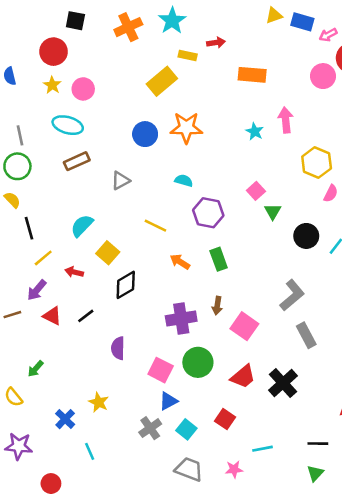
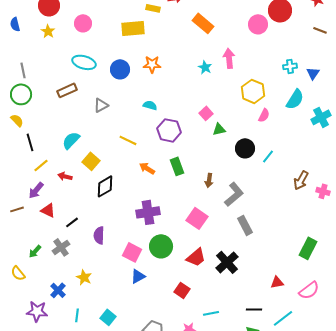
orange rectangle: (252, 75) -> (203, 23), turned 35
yellow rectangle: (162, 81) -> (133, 28), turned 35
pink circle: (83, 89) -> (83, 23), moved
cyan ellipse: (68, 125) -> (84, 62), moved
orange star: (186, 128) -> (152, 64), size x0.7
green triangle: (273, 211) -> (219, 129), turned 48
brown arrow: (217, 306) -> (209, 180), moved
black line: (86, 316) -> (72, 222), moved
gray cross: (150, 428) -> (61, 247), moved
cyan square: (186, 429) -> (108, 317), moved
purple star: (19, 446) -> (37, 311), moved
cyan line: (90, 451) -> (77, 315), turned 32

